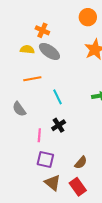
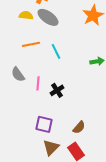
cyan line: (58, 97) -> (56, 51), moved
pink line: (39, 135) -> (38, 83), moved
brown triangle: (52, 183) -> (51, 147), turned 36

